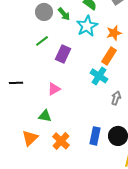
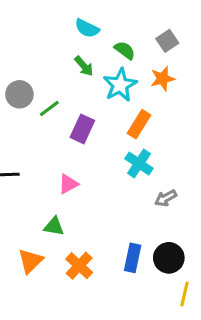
gray circle: (44, 12) -> (19, 94), moved
orange star: (114, 33) -> (163, 79), moved
orange rectangle: (109, 56) -> (139, 124), moved
gray arrow: (116, 98) -> (166, 198), turned -136

